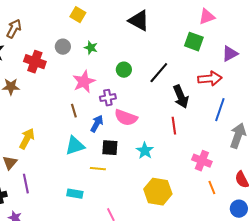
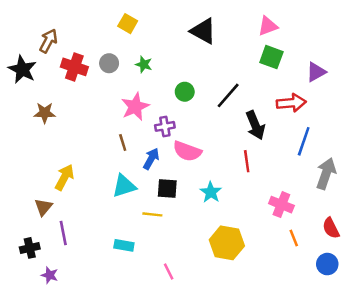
pink triangle: (207, 17) -> (268, 26), moved
red cross: (35, 62) -> (74, 67), moved

